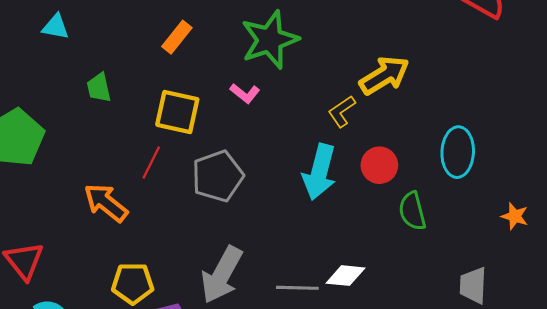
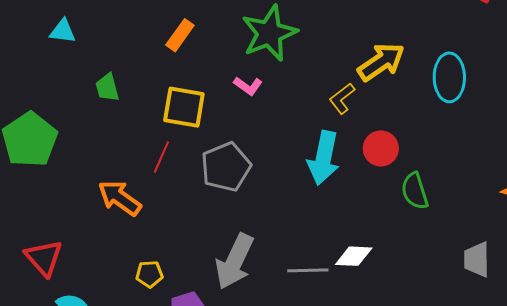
cyan ellipse: (458, 152) -> (449, 77), moved
yellow pentagon: (133, 283) -> (149, 274), size x0.7

